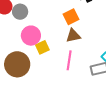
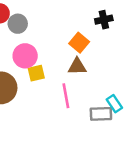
orange square: (71, 17) -> (79, 43), turned -35
pink line: (69, 60) -> (66, 96), turned -30

